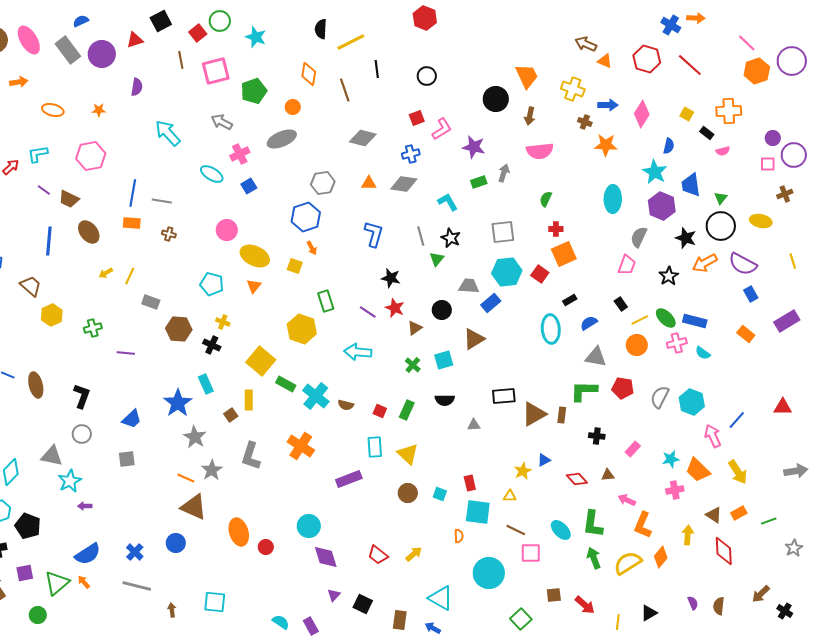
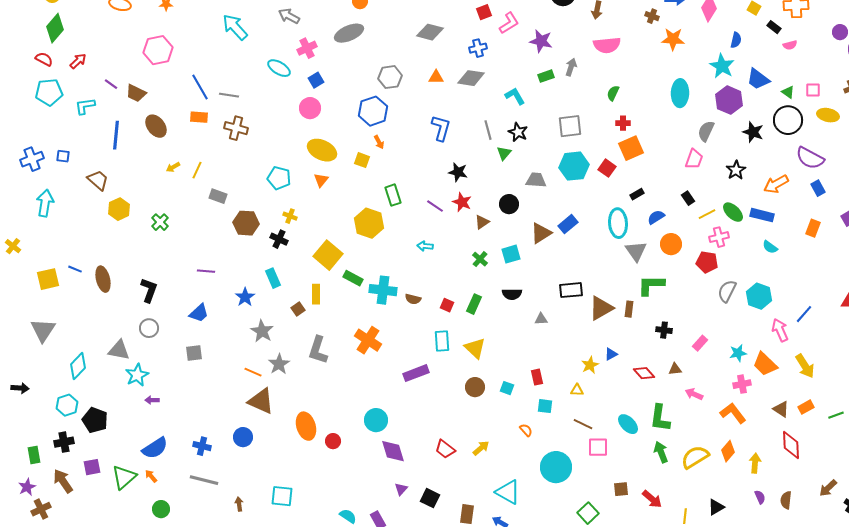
cyan L-shape: (38, 154) -> (85, 106), moved
pink square: (768, 164) -> (813, 90), moved
blue trapezoid: (691, 185) -> (758, 79), turned -45
blue line: (133, 193) -> (200, 87), turned -40
green triangle: (721, 198) -> (788, 92), turned -32
pink circle: (227, 230) -> (310, 108), moved
brown cross: (169, 234) -> (236, 128), size x1.6
orange arrow: (705, 263) -> (776, 184), moved
blue rectangle: (491, 303) -> (568, 224), moved
green cross: (93, 328) -> (160, 222), turned -30
orange rectangle: (746, 334) -> (813, 228), turned 72
pink cross: (677, 343) -> (719, 237), moved
orange circle: (637, 345) -> (671, 244), moved
cyan arrow: (358, 352) -> (425, 246), size x0.6
purple line: (126, 353) -> (206, 271), moved
gray triangle: (596, 357) -> (636, 251), moved, turned 45
red pentagon: (623, 388) -> (707, 262), moved
cyan cross: (316, 396) -> (383, 290), turned -32
blue star: (178, 403) -> (245, 297), size x0.7
cyan square: (478, 512) -> (545, 406), size x0.6
orange L-shape: (643, 525) -> (733, 413), moved, turned 120
yellow arrow: (688, 535) -> (755, 463), moved
orange semicircle: (459, 536) -> (526, 430), turned -40
blue cross: (135, 552) -> (202, 446), turned -30
green circle: (38, 615) -> (161, 509), moved

